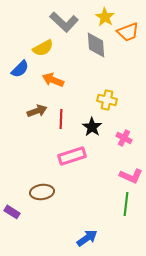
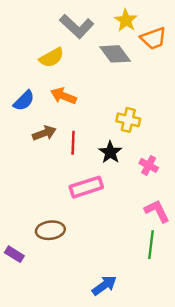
gray diamond: (96, 45) -> (115, 54), turned -32
blue semicircle: (20, 69) -> (24, 101), moved
pink L-shape: (131, 176) -> (157, 211), turned -140

